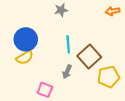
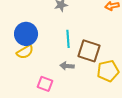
brown square: (89, 57) -> (89, 51), turned -30
gray arrow: (67, 72) -> (67, 66), turned 72

